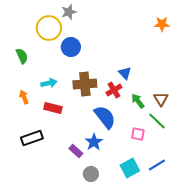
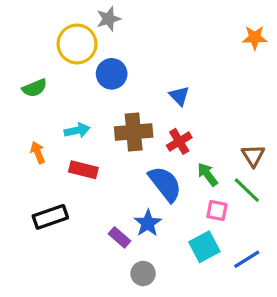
green semicircle: (22, 56) -> (35, 88), turned 91
blue triangle: (125, 73) -> (179, 96), moved
green arrow: (138, 101) -> (208, 174), moved
cyan square: (130, 168) -> (204, 247), moved

